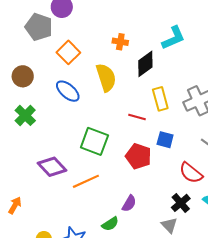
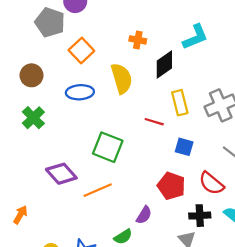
blue ellipse: (68, 91) -> (80, 92), turned -45
red pentagon: (138, 156) -> (171, 186), moved
black cross: (181, 203) -> (200, 216), turned 36

